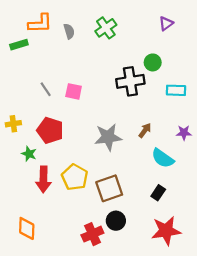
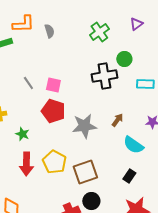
green cross: (106, 28) -> (99, 32), moved
red pentagon: (50, 130) -> (53, 111), moved
green star: (29, 154) -> (22, 134), moved

